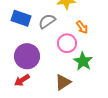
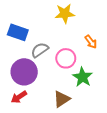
gray semicircle: (47, 21) -> (40, 50), moved
orange arrow: (82, 27) -> (91, 42), moved

